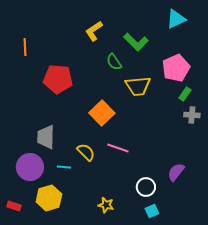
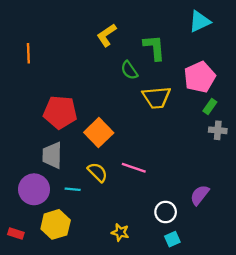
green L-shape: (136, 42) -> (154, 48), turned -140
red pentagon: (58, 79) -> (60, 112), moved
orange square: (102, 113) -> (99, 133), moved

